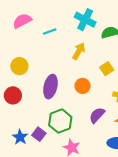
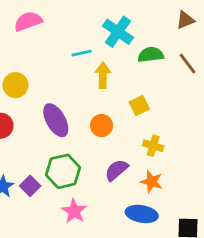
cyan line: (50, 31) -> (82, 53), moved
yellow arrow: (79, 51) -> (103, 75), turned -36
purple ellipse: (50, 87) -> (56, 120), turned -50

